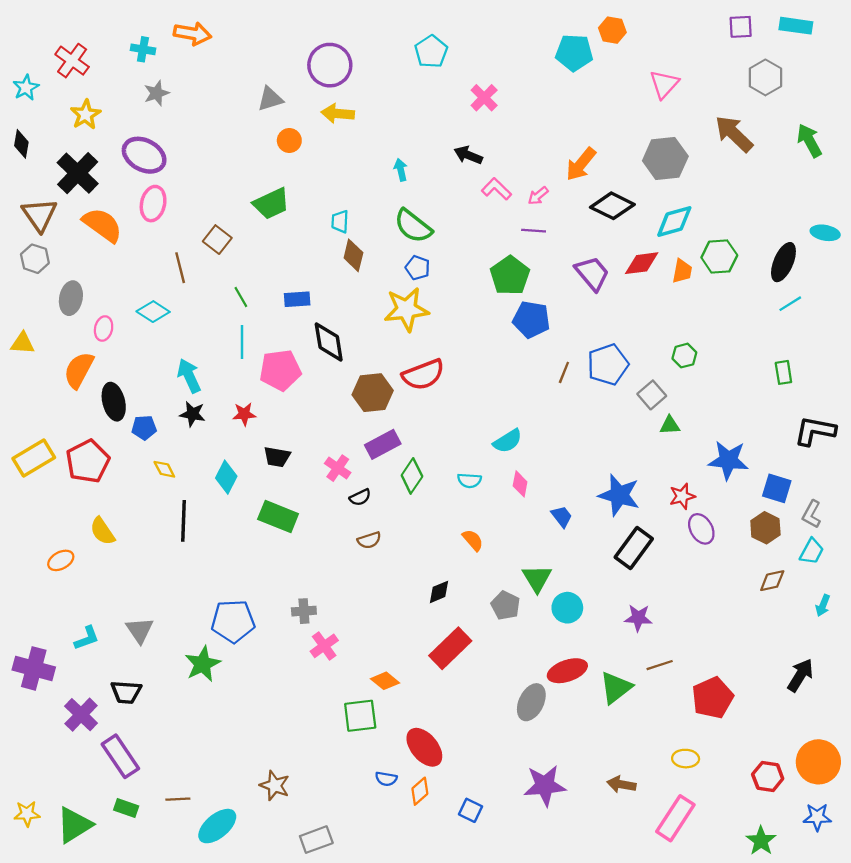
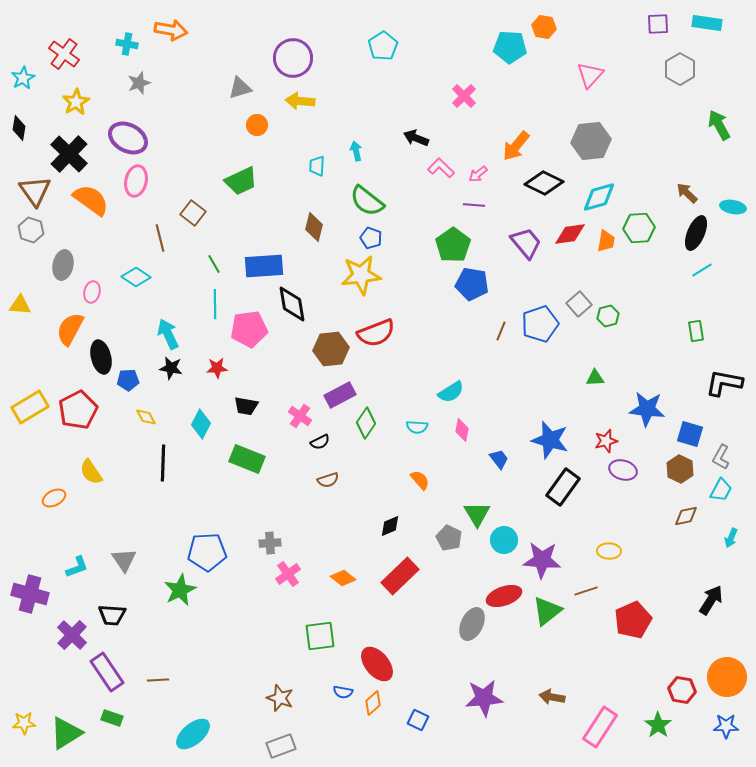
pink cross: (484, 98) -> (464, 96), moved
brown arrow: (734, 134) -> (687, 193), moved, size x0.6
cyan trapezoid: (340, 222) -> (317, 166), moved
blue rectangle: (297, 299) -> (264, 266), size x1.6
gray square: (652, 395) -> (579, 304), moved
purple ellipse: (701, 529) -> (623, 470), turned -44
purple star: (638, 618) -> (542, 560), moved, size x1.5
orange diamond: (385, 681) -> (343, 578), moved
yellow ellipse: (686, 759) -> (609, 551), moved
brown star: (275, 786) -> (280, 698), moved
brown line: (178, 799) -> (158, 680), moved
green star: (761, 841) -> (658, 725), moved

